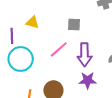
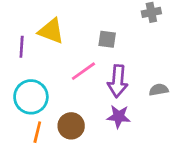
yellow triangle: (32, 22) -> (51, 31), size x1.5
cyan circle: (21, 59) -> (31, 97), moved

